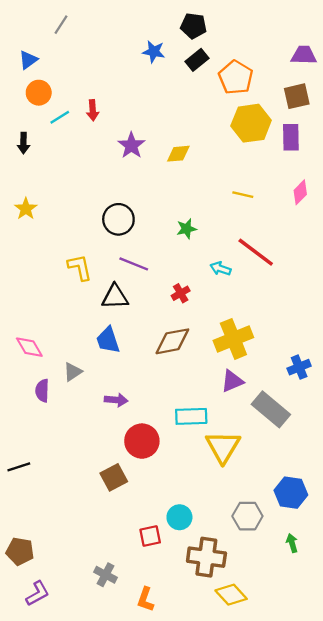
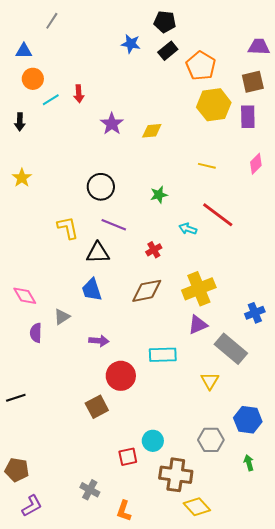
blue triangle: (28, 60) -> (24, 51), turned 36
yellow triangle: (223, 447) -> (210, 381), moved, size x0.6

